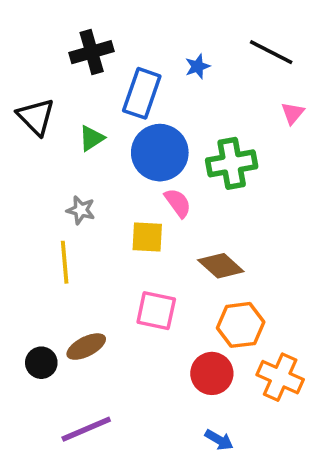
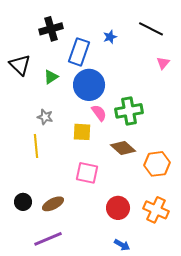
green cross: (232, 163) -> (129, 111), moved
orange hexagon: (241, 325) -> (157, 164), moved
brown ellipse: (86, 347) -> (53, 204), moved

